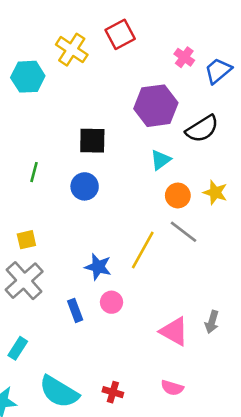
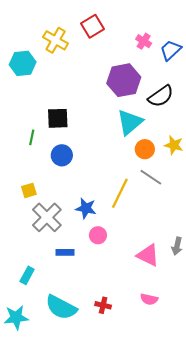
black square: (92, 141) -> (58, 118), moved
cyan triangle: (161, 160) -> (130, 122), size x1.6
blue circle: (85, 186) -> (62, 155), moved
gray cross: (24, 281) -> (47, 217), moved
blue rectangle: (75, 310) -> (65, 252), moved, turned -66

